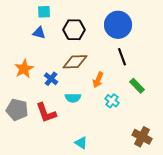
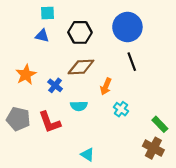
green rectangle: (137, 86) -> (160, 124), moved

